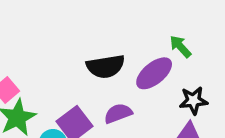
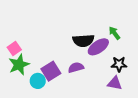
black semicircle: (106, 66) -> (83, 41), moved

